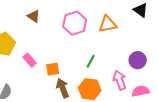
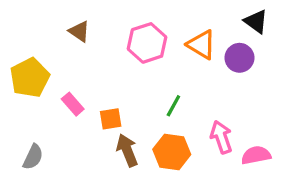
orange triangle: (108, 24) -> (201, 45), turned 42
purple circle: (138, 60) -> (239, 58), moved

